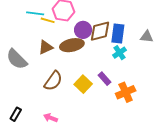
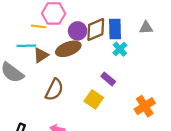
cyan line: (35, 13) -> (26, 46), moved
yellow square: (83, 84) -> (94, 99), moved
orange cross: (126, 92) -> (145, 106), moved

